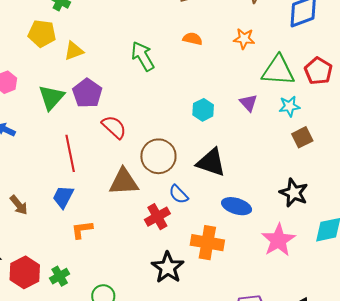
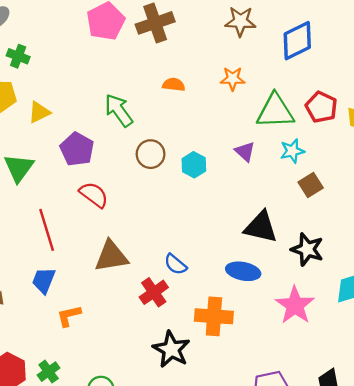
purple pentagon: (87, 93) -> (77, 149), moved
brown circle: (158, 156) -> (151, 154), moved, size x0.7
black triangle: (211, 162) -> (261, 227), moved

